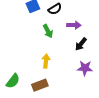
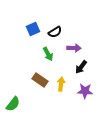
yellow arrow: (46, 61) -> (61, 84), moved
brown rectangle: (40, 85) -> (40, 80), moved, turned 56

